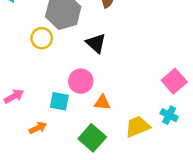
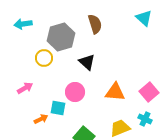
pink arrow: (14, 96) -> (25, 88), moved
orange triangle: (102, 103) -> (115, 92), moved, size x1.5
orange arrow: (38, 128) -> (41, 119), moved

